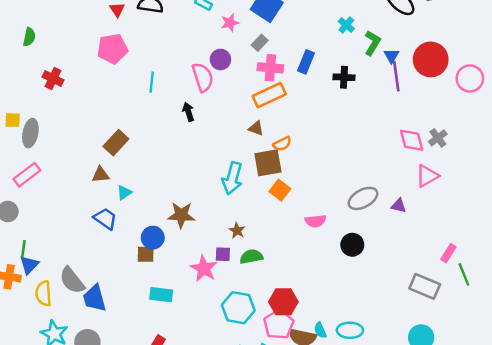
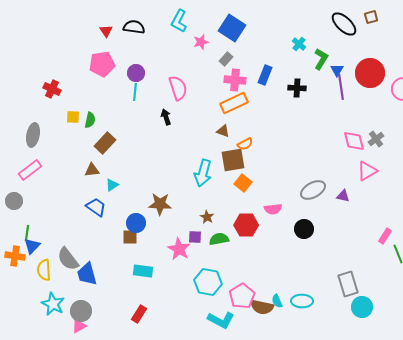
green semicircle: (29, 37) -> (90, 120), moved
purple circle: (220, 59) -> (136, 73), moved
yellow square: (13, 120) -> (73, 117), moved
gray rectangle: (425, 286) -> (348, 284), moved, turned 50
red hexagon: (283, 302) -> (246, 225), moved

